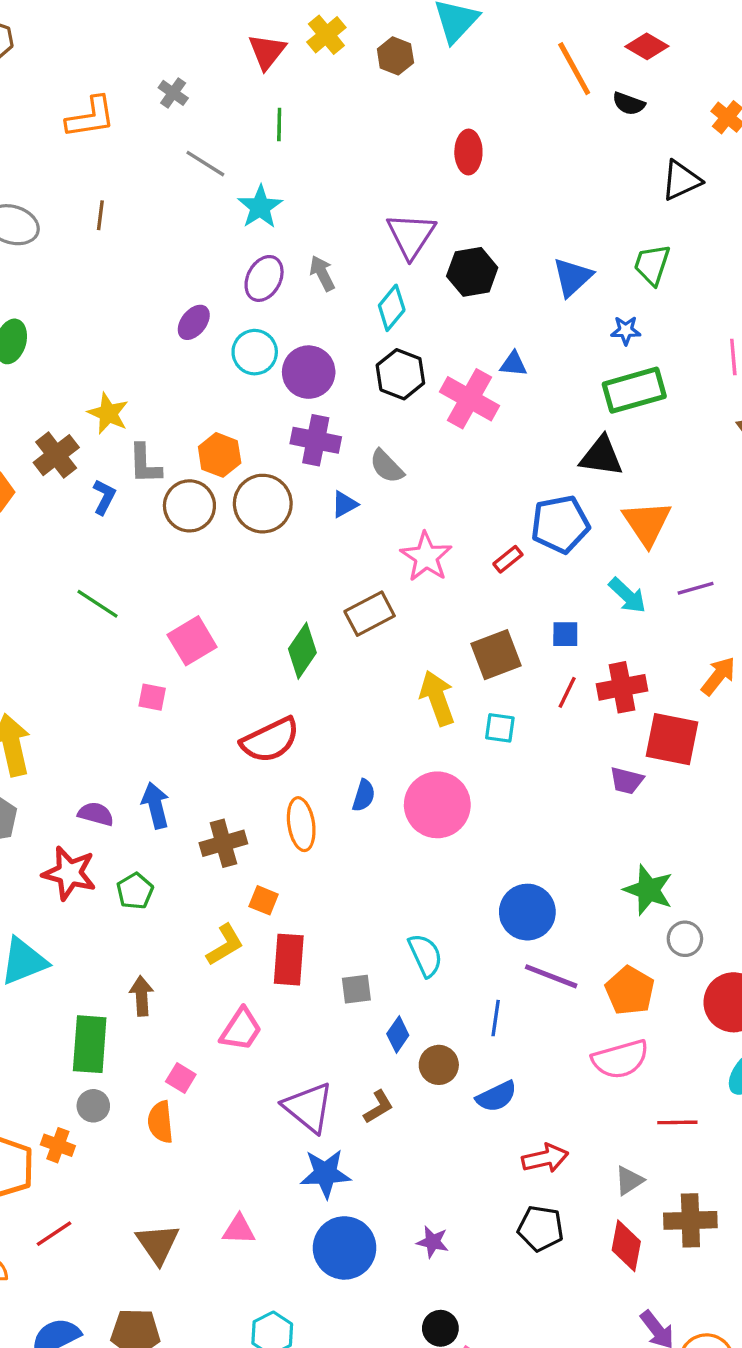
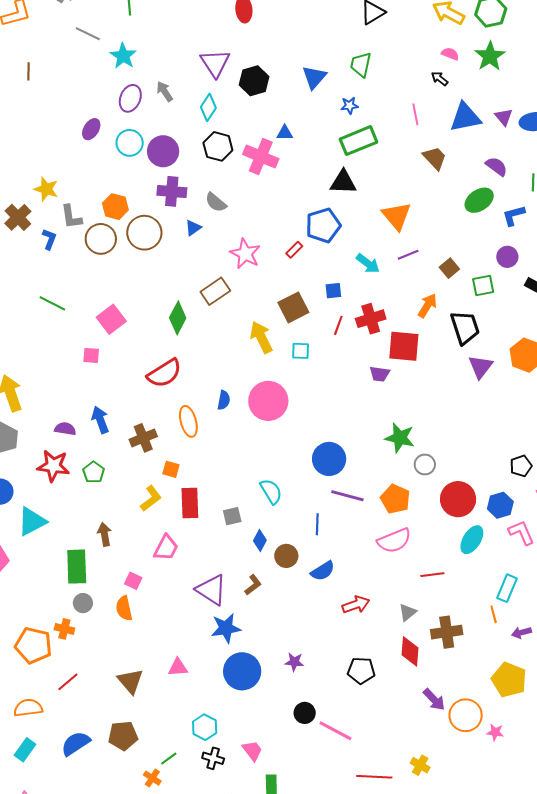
orange triangle: (647, 523) -> (397, 216), moved
black pentagon: (541, 1228) -> (361, 671), moved

